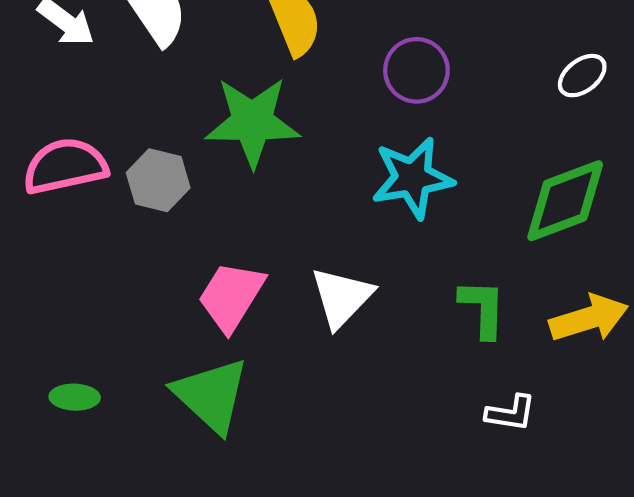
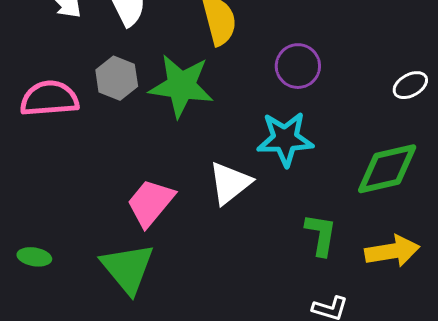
gray hexagon: (158, 180) -> (117, 78), moved
white triangle: (342, 297) -> (230, 183), moved

